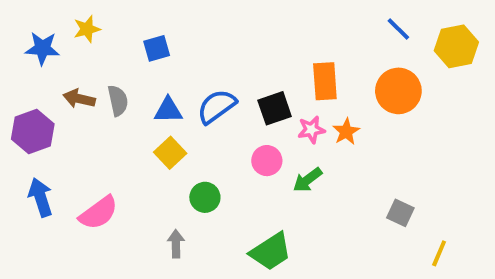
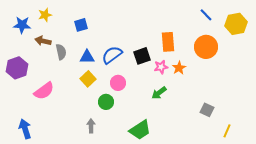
brown arrow: (79, 99) -> (43, 41), moved
pink circle: (267, 161) -> (118, 83), moved
blue arrow: (40, 197) -> (25, 129), moved
pink semicircle: (99, 213) -> (44, 91), moved

